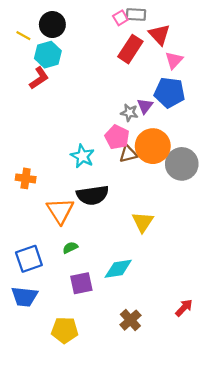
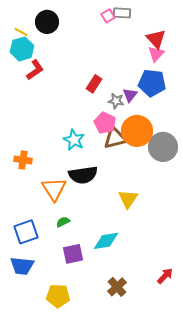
red triangle: (159, 35) -> (156, 39), moved
red rectangle: (130, 49) -> (94, 84), moved, size x0.7
cyan hexagon: (48, 55) -> (22, 49), moved
brown triangle: (128, 154) -> (115, 138), size x1.4

